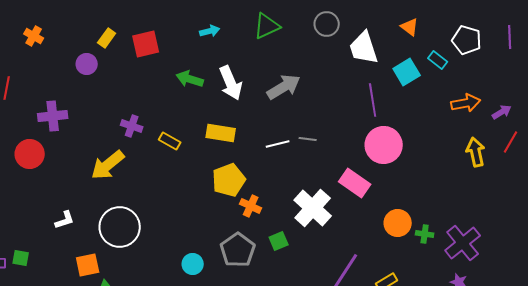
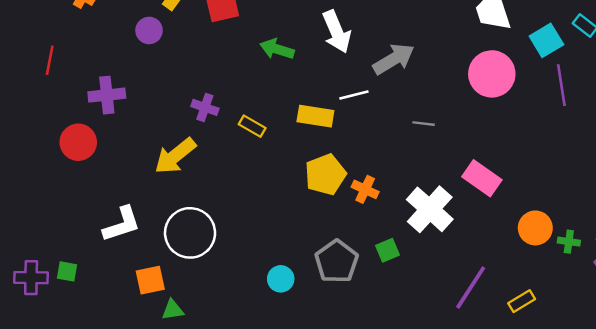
white arrow: (231, 83) -> (337, 32), moved
purple line: (373, 100) -> (561, 85), moved
white line: (278, 144) -> (354, 95), moved
pink circle: (384, 145) -> (492, 74), moved
orange cross: (251, 206) -> (365, 189), moved
white L-shape: (65, 220) -> (122, 224), size x1.6

